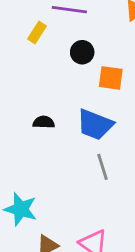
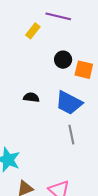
black circle: (82, 52) -> (63, 60), moved

